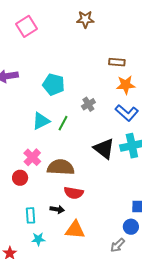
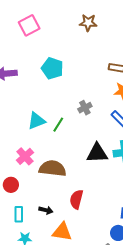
cyan pentagon: (54, 84) -> (52, 68), moved
black triangle: (104, 149) -> (97, 153), turned -45
red circle: (20, 178) -> (11, 185), moved
red semicircle: (74, 193) -> (76, 199), moved, turned 90

